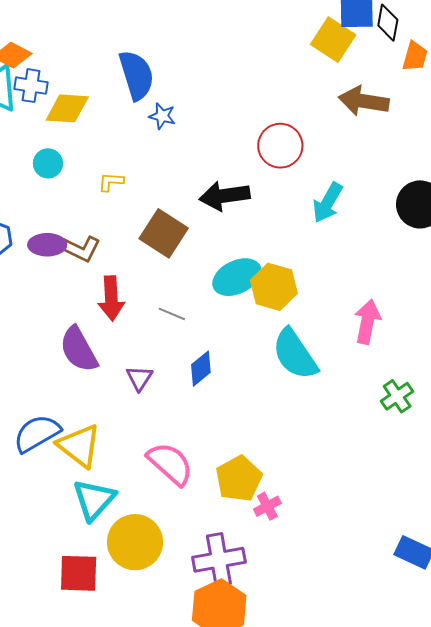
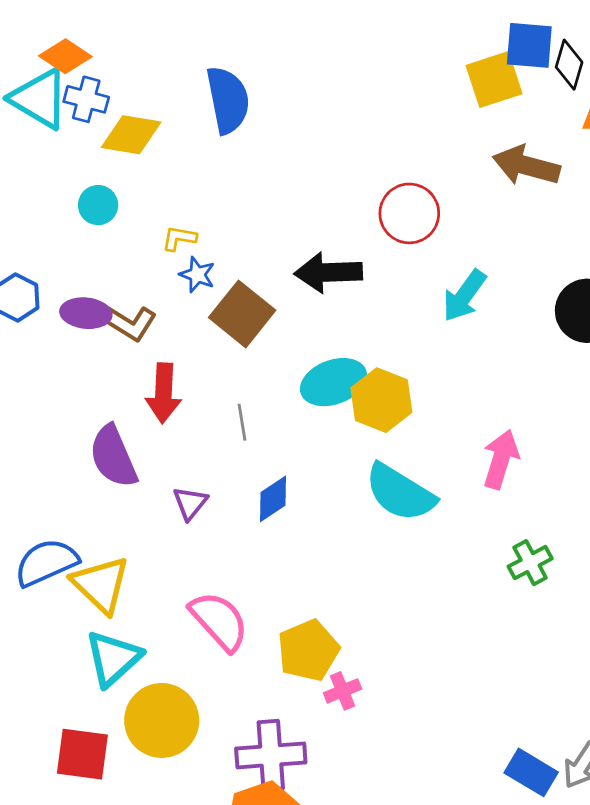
yellow square: (333, 40) -> (494, 80), turned 33
blue star: (162, 116) -> (197, 275), moved
gray line: (172, 314) -> (242, 422), turned 52
cyan semicircle: (295, 354) -> (400, 493), turned -30

